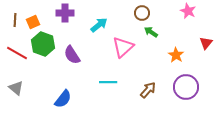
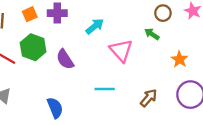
brown circle: (142, 13) -> (163, 13), moved
orange square: (33, 22) -> (30, 14), moved
pink triangle: (123, 47) -> (121, 51), turned -30
blue semicircle: (63, 99) -> (55, 108), turned -60

